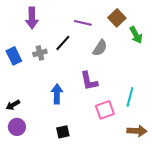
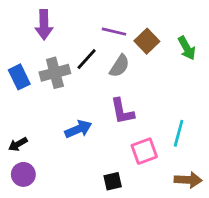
brown square: (117, 18) -> (147, 41), moved
gray semicircle: (100, 48) -> (119, 66), moved
gray cross: (40, 53) -> (55, 73), size x1.5
blue arrow: (57, 94) -> (78, 129), turned 66
black square: (63, 132) -> (113, 181), moved

